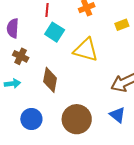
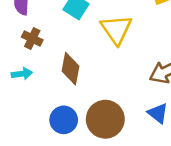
yellow triangle: (86, 50) -> (116, 29), turned 40
blue circle: (31, 119) -> (64, 120), moved

